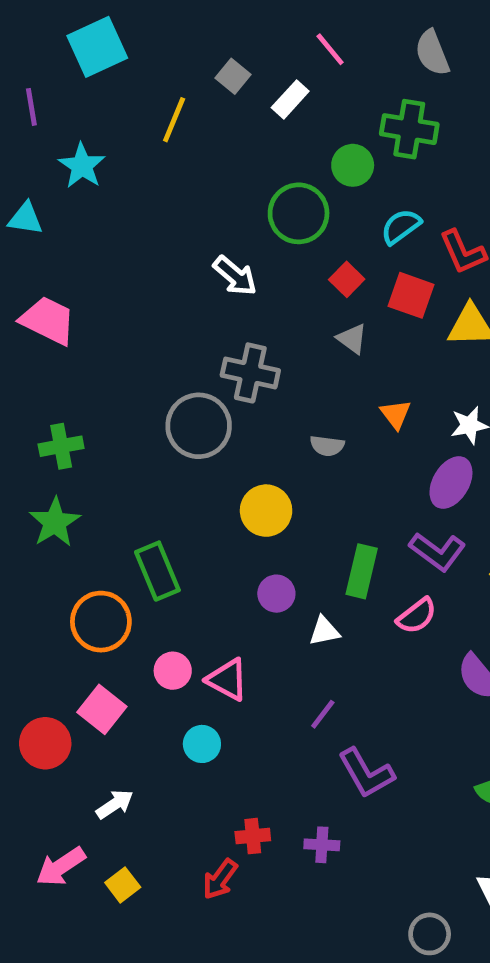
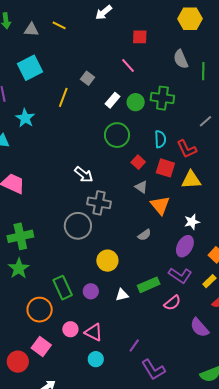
gray semicircle: (432, 53) -> (181, 59), moved
white rectangle: (290, 99) -> (112, 100), moved
green circle: (353, 165) -> (136, 102), moved
cyan semicircle: (401, 227) -> (160, 139), turned 126
white arrow: (235, 276) -> (84, 175), moved
orange triangle: (396, 414) -> (160, 205), moved, size x1.5
green cross: (61, 446) -> (20, 236), size x1.4
gray semicircle: (327, 446) -> (144, 235), moved, turned -40
green rectangle: (362, 571) -> (149, 285), turned 55
purple circle: (276, 594) -> (91, 291), moved
white triangle: (324, 631) -> (122, 295), moved
cyan circle: (202, 744) -> (96, 359), moved

